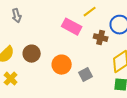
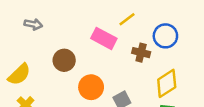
gray arrow: (17, 16) -> (33, 24), turned -64
brown circle: (32, 54) -> (64, 60), moved

